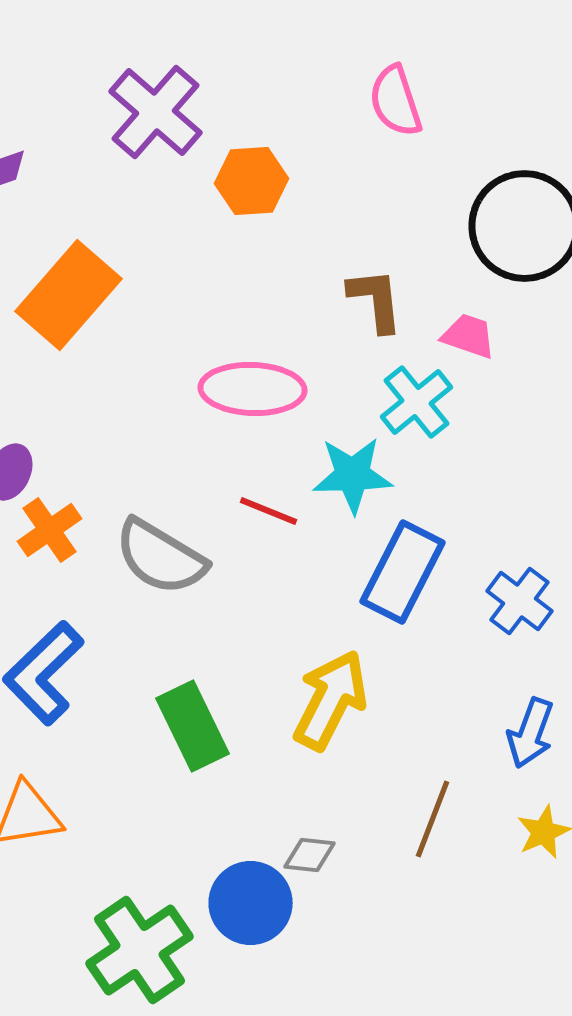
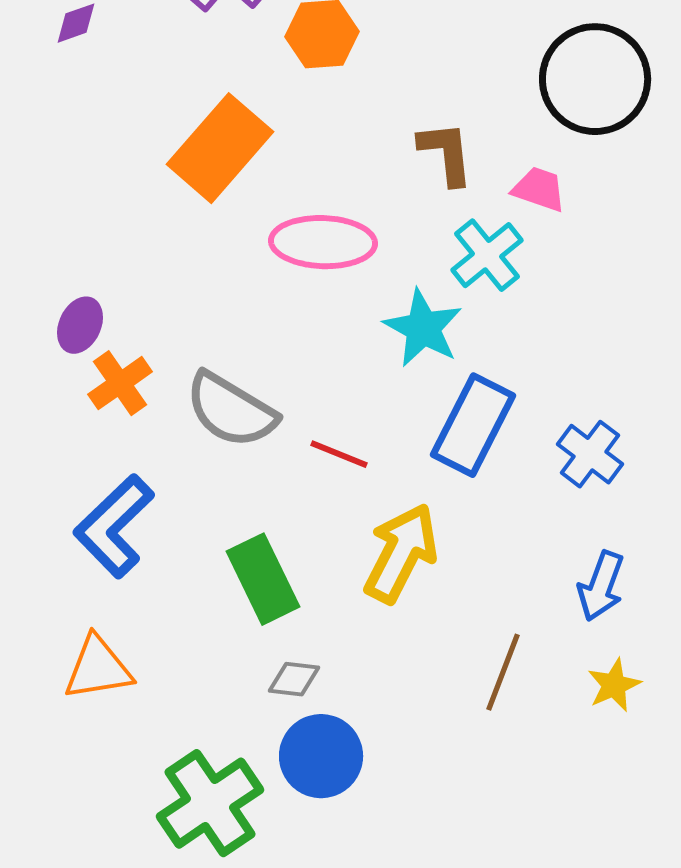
orange rectangle: (68, 295) -> (220, 148), moved
cyan star: (352, 475) -> (423, 328), turned 30
red line: (268, 511) -> (339, 454), moved
gray diamond: (310, 855) -> (294, 679), moved

